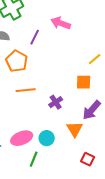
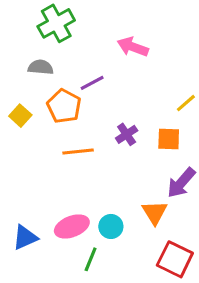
purple line: (35, 37) -> (92, 83), moved, turned 35
purple cross: (56, 102) -> (127, 134), moved
red square: (88, 159) -> (175, 259), size x1.6

